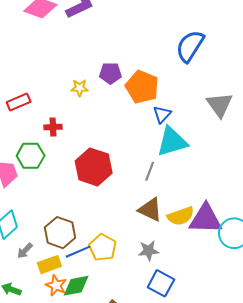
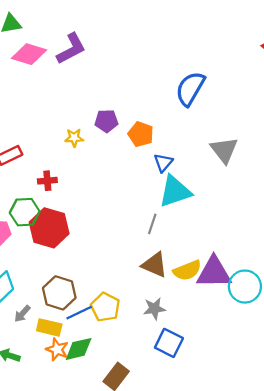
orange pentagon: (142, 87) -> (141, 134), size x0.7
red hexagon: (94, 167) -> (49, 228), moved
yellow rectangle: (49, 265) -> (49, 327), turned 35

